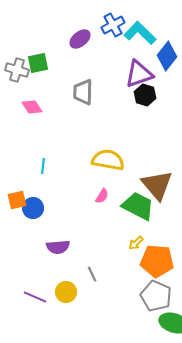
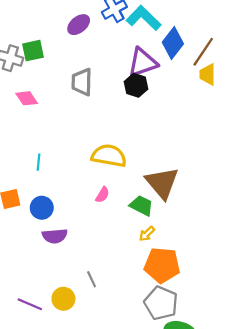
black hexagon: (145, 95) -> (136, 85), moved
green trapezoid: (138, 206) -> (141, 206), size x0.7
blue circle: (33, 208) -> (42, 208), moved
yellow arrow: (136, 243) -> (147, 234), moved
purple semicircle: (58, 247) -> (55, 236), moved

